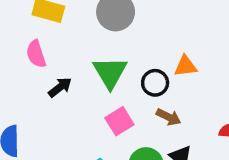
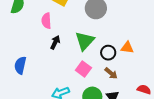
black arrow: (60, 87) -> (55, 42), turned -40
pink square: (119, 121) -> (83, 69), turned -35

